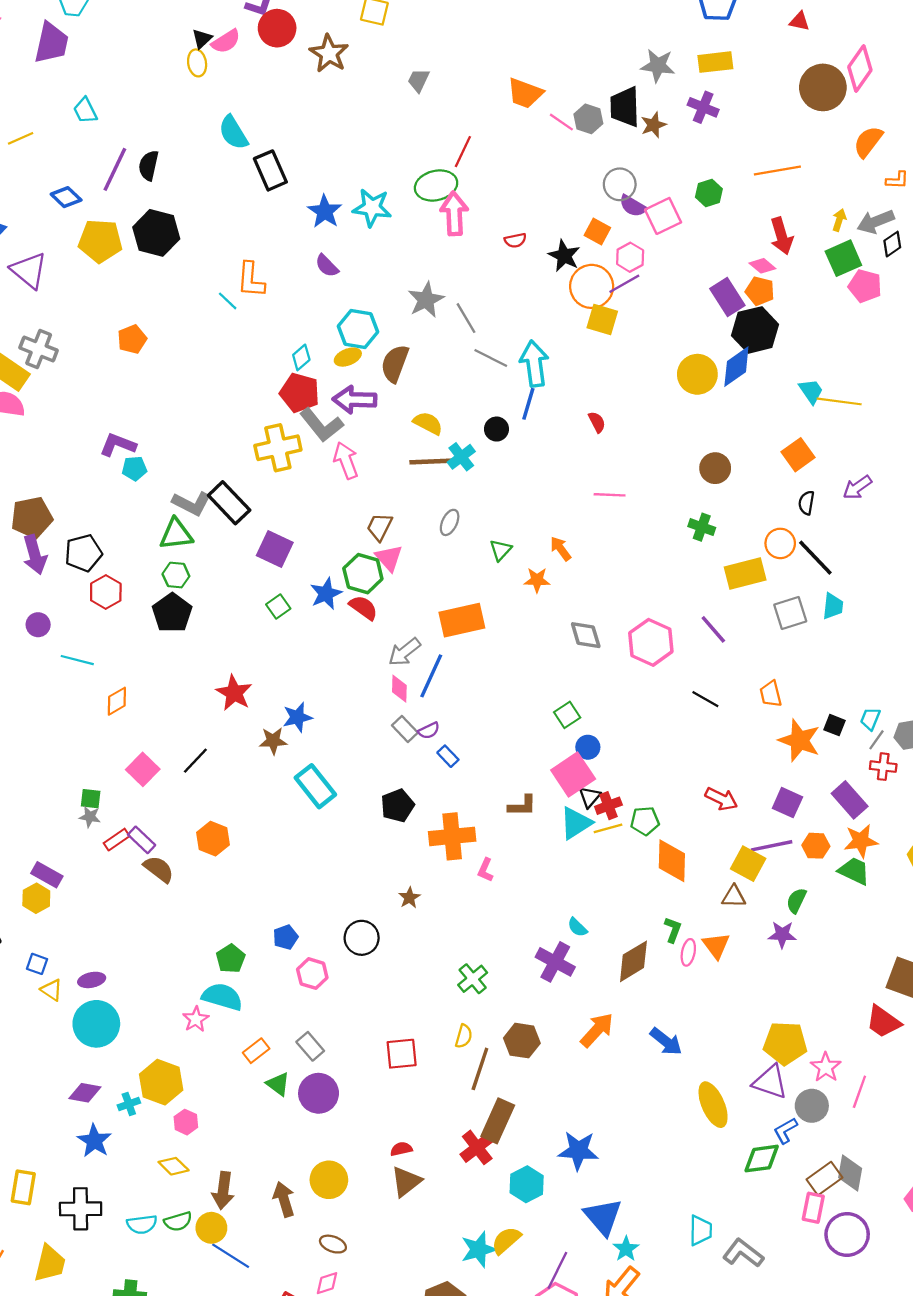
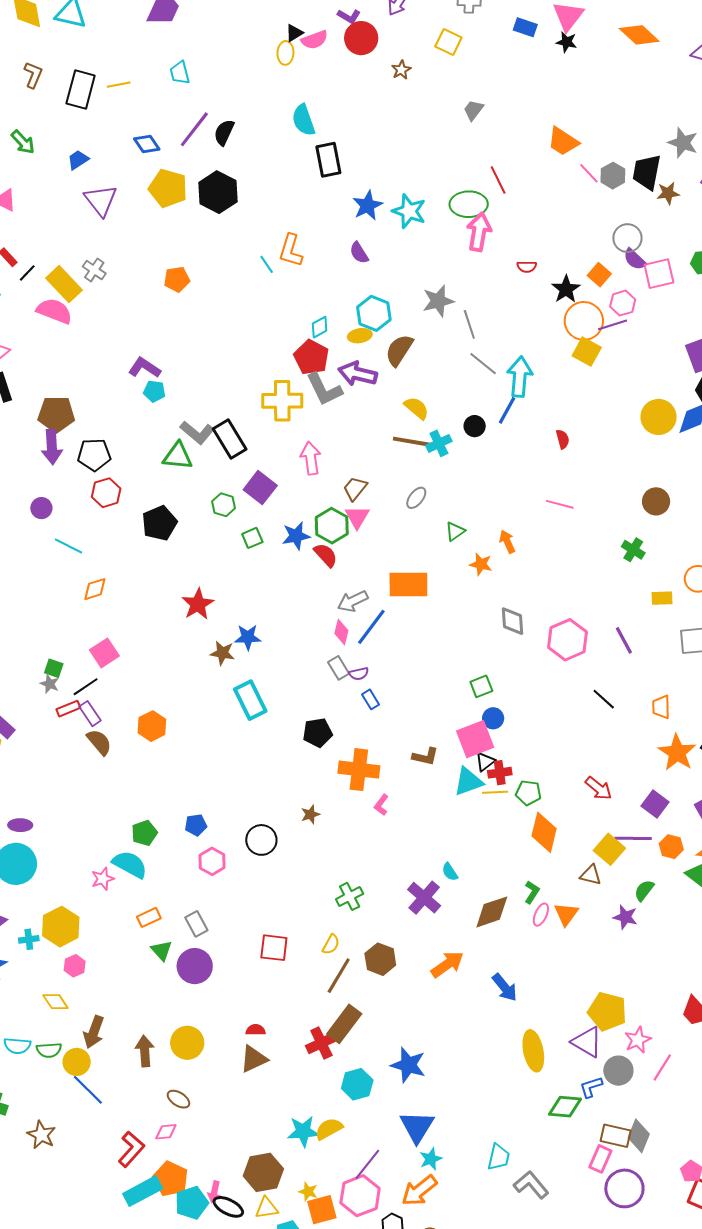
brown star: (329, 53) -> (401, 70), size x0.6
red line: (463, 152) -> (498, 180), turned -64
gray cross: (39, 349) -> (94, 270), size x0.7
pink arrow: (346, 460) -> (311, 458), moved
yellow rectangle: (745, 573) -> (662, 598), size x0.6
green hexagon: (176, 575) -> (224, 505), moved
black line: (195, 761) -> (86, 687), moved
brown rectangle: (824, 1178) -> (616, 1136), turned 36

